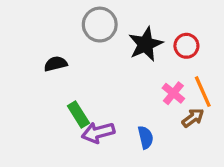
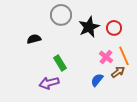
green rectangle: (78, 114) -> (60, 63), moved
purple arrow: (98, 132) -> (49, 83), moved
blue semicircle: (146, 137) -> (97, 80), moved, turned -128

